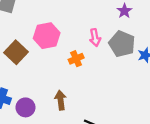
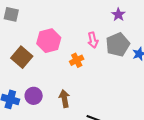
gray pentagon: (122, 44) -> (118, 45), turned 30
purple circle: (25, 107) -> (34, 96), moved

